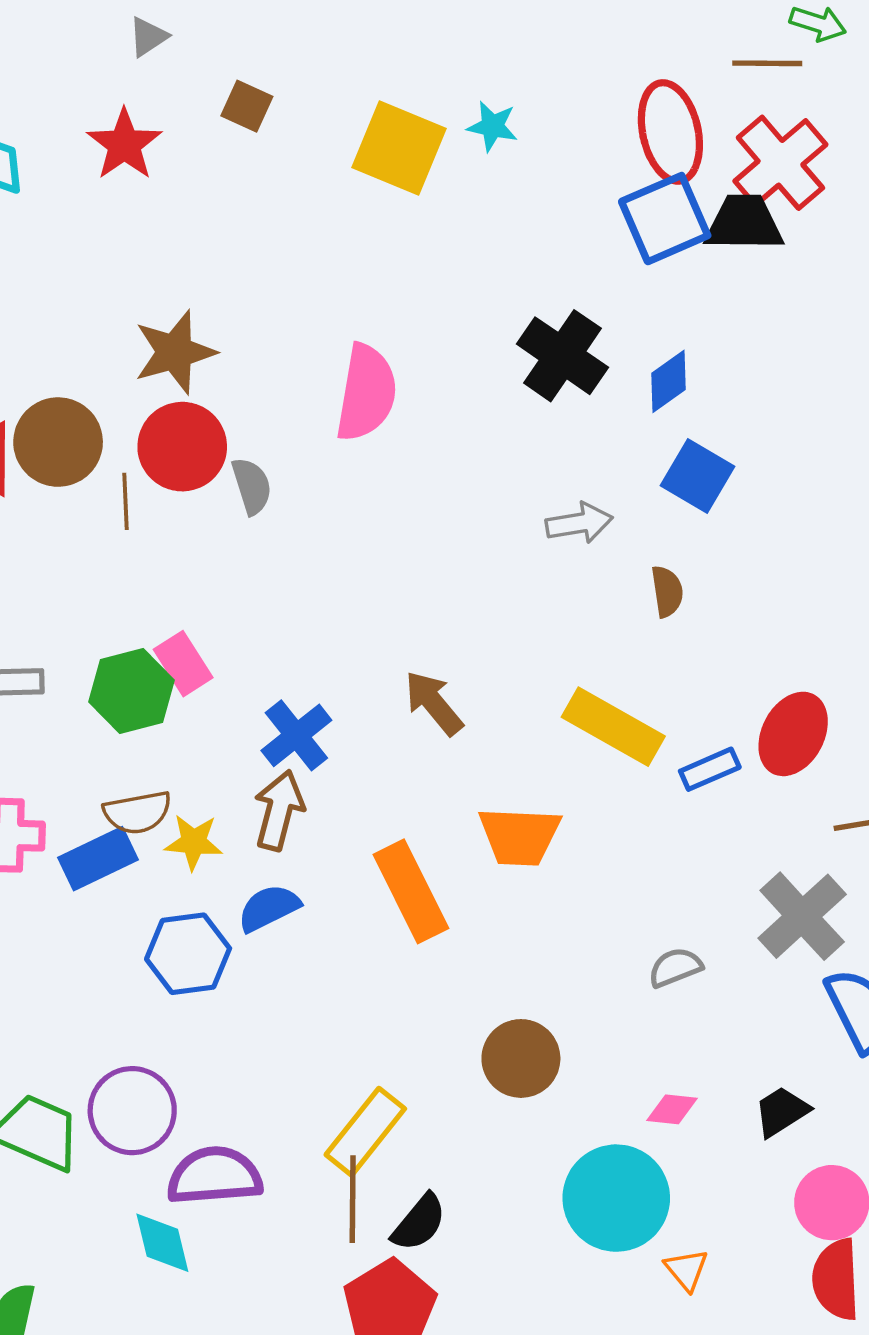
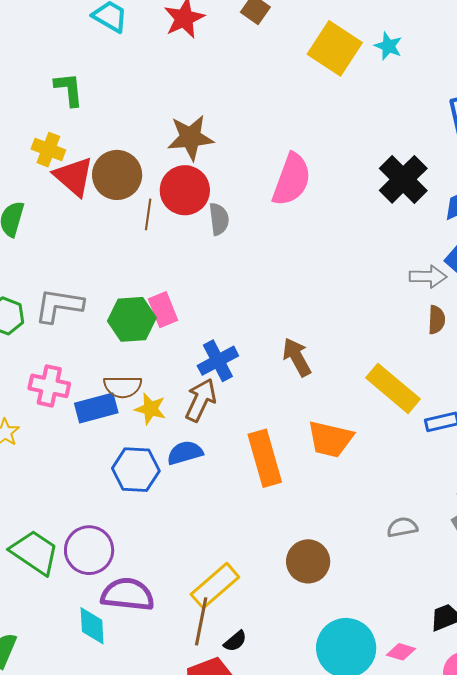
gray arrow: (579, 523) -> (428, 277), moved
pink diamond: (672, 1109) -> (401, 652), moved
black semicircle: (419, 1223) -> (235, 641), size x0.7

